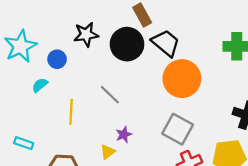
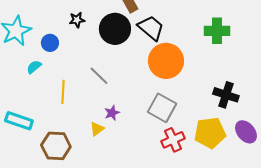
black star: (86, 34) -> (77, 20), size x0.7
cyan rectangle: (24, 143) -> (19, 121), size x1.5

